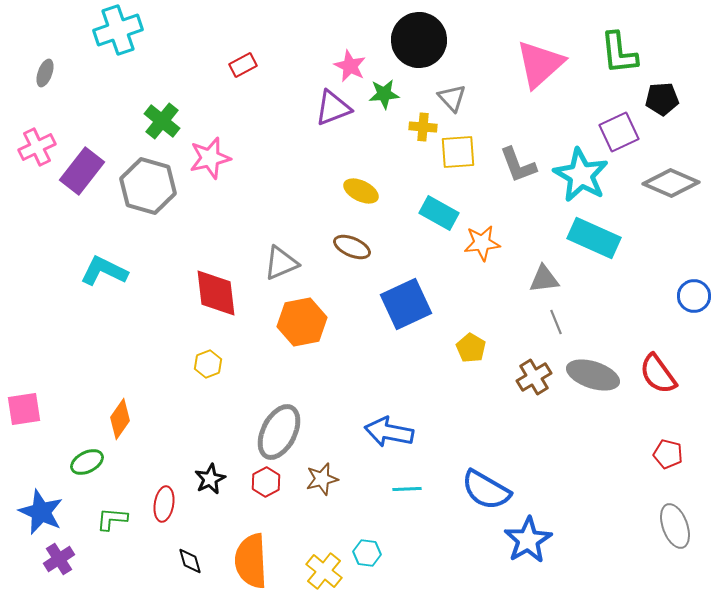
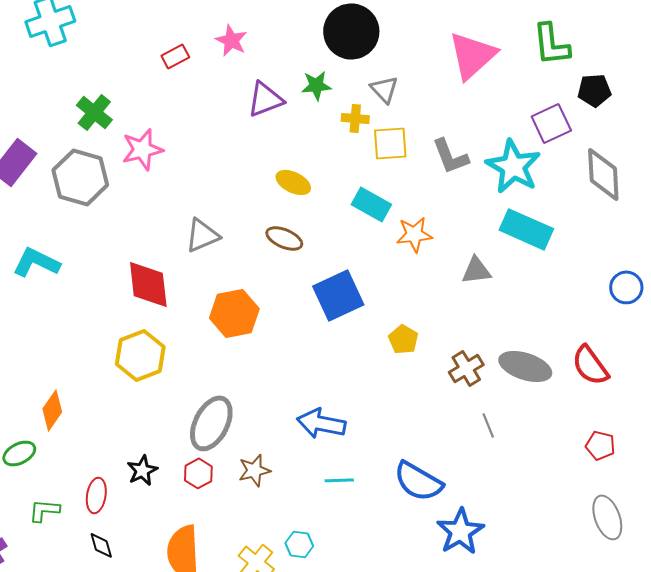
pink star: (350, 66) -> (231, 40), moved
gray diamond: (671, 183) -> (603, 174), turned 64
gray triangle: (281, 263) -> (202, 235), moved
gray line: (556, 322) -> (488, 425), moved
yellow hexagon: (208, 364) -> (140, 355), size x1.8
black diamond: (190, 561) -> (101, 545), moved

